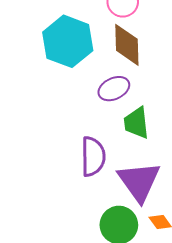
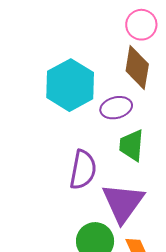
cyan hexagon: (68, 41) -> (70, 85), moved

